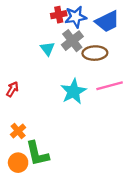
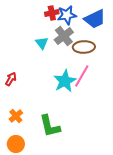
pink line: (110, 86) -> (82, 76), moved, turned -45
green L-shape: (37, 154) -> (50, 126), moved

